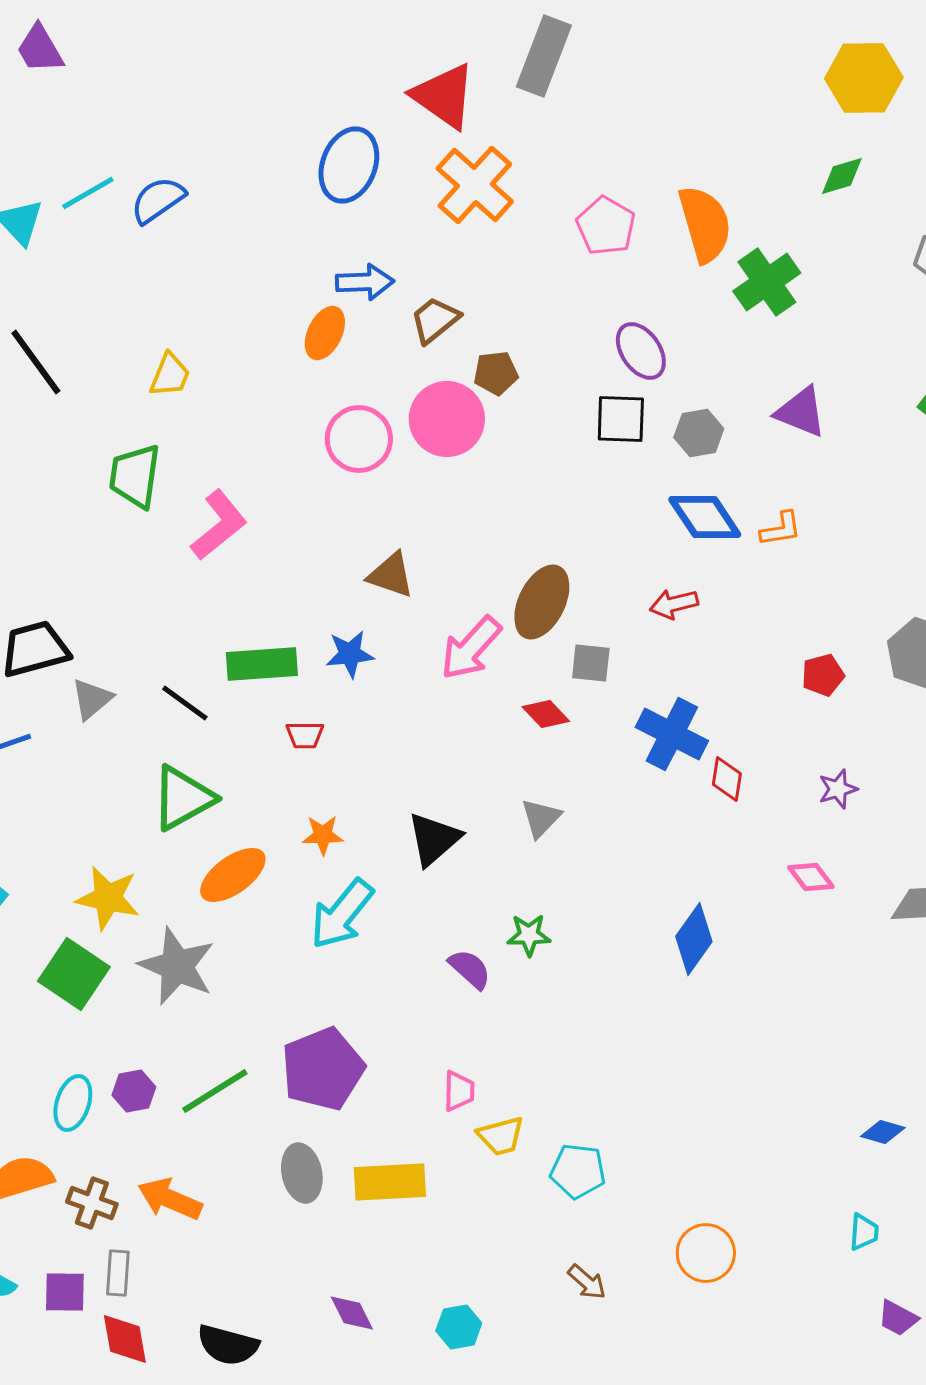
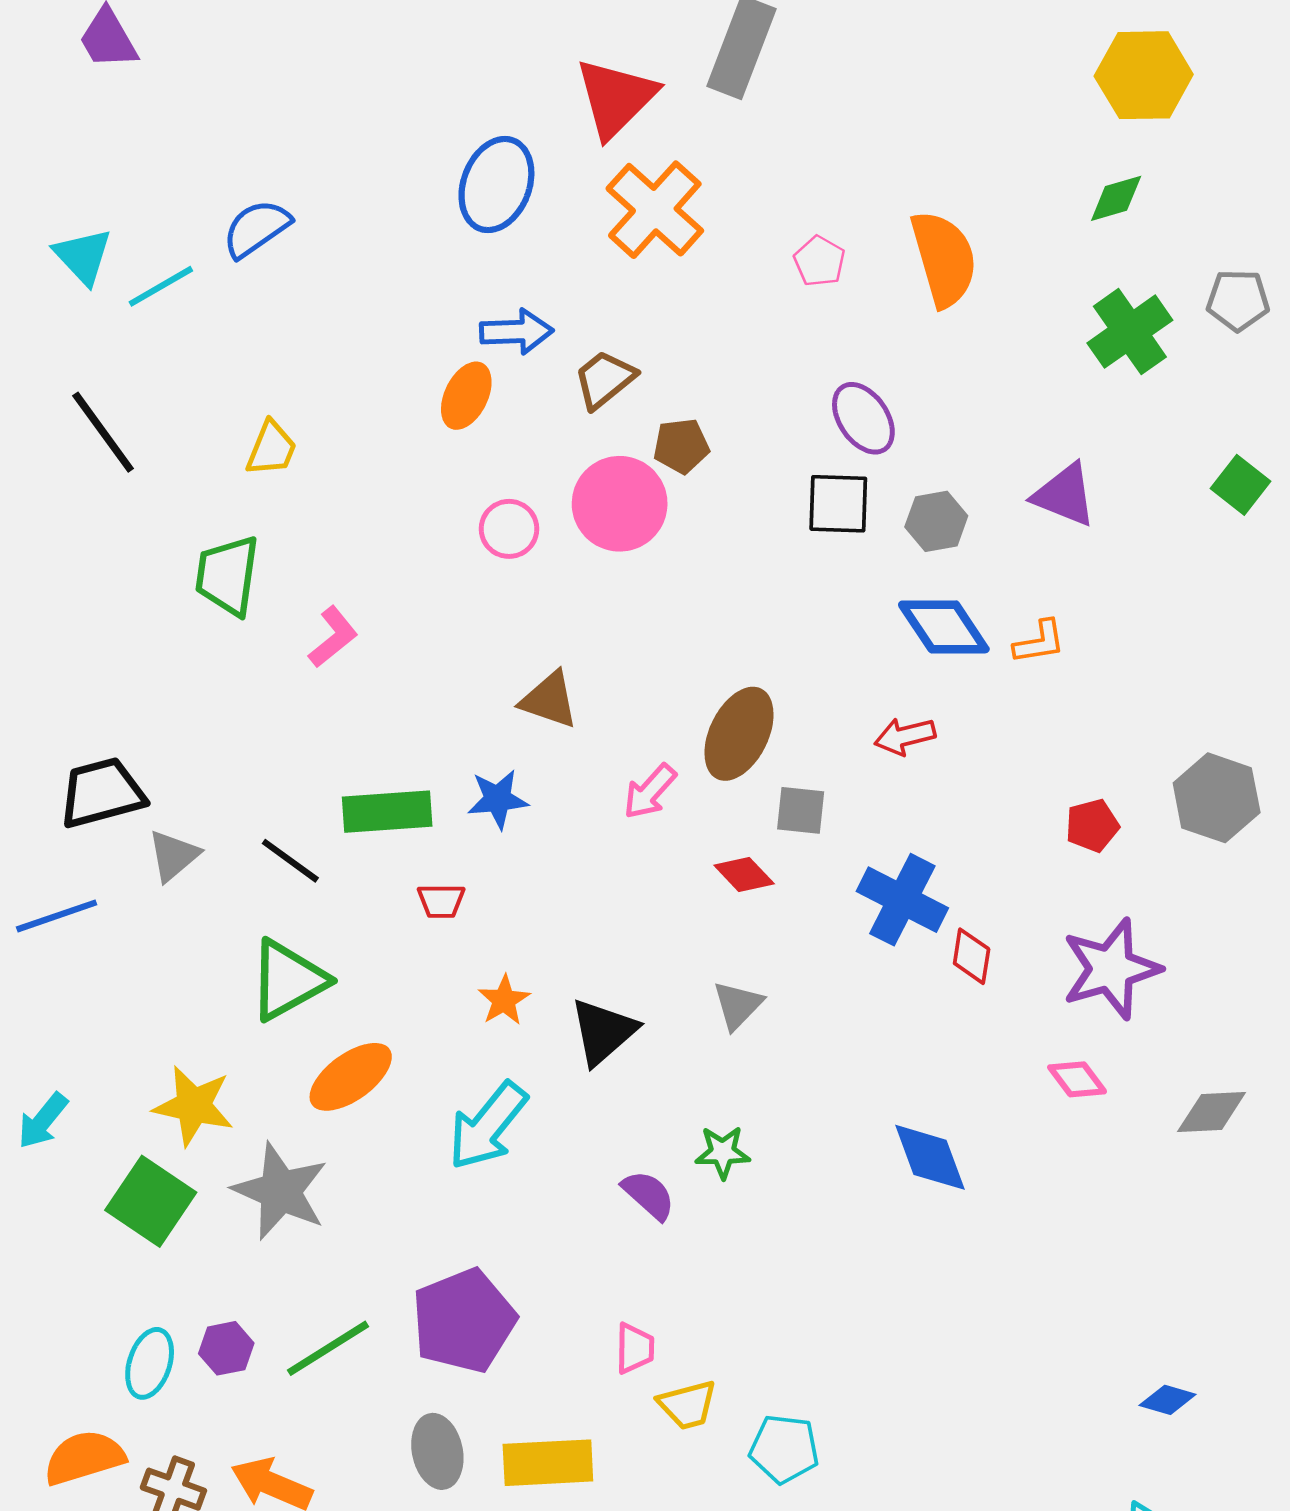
red triangle: (444, 96) -> (616, 98), turned 40
cyan line: (88, 193) -> (161, 286), moved
pink pentagon: (606, 226) -> (819, 261), size x0.7
green cross: (767, 282) -> (1130, 332), moved
pink circle: (359, 439) -> (509, 529), size x0.7
pink L-shape: (219, 525) -> (333, 637), size x0.7
pink arrow: (471, 648) -> (650, 792), size x0.7
purple star: (838, 789) -> (1111, 969), size x2.0
orange star: (323, 835) -> (504, 1000), moved, turned -30
blue diamond: (694, 939) -> (930, 1157), turned -56

